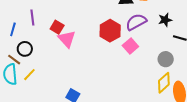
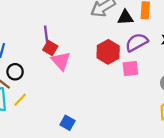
purple line: (32, 18) -> (46, 34), moved
pink square: (130, 46) -> (130, 69), turned 35

